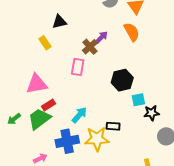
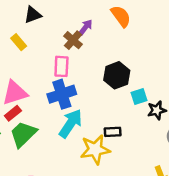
red rectangle: (49, 105) -> (13, 113), moved
cyan arrow: (79, 115) -> (71, 123), size x1.4
blue cross: (67, 141) -> (62, 94), moved

